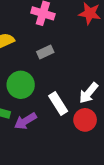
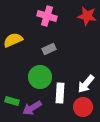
green circle: (21, 85) -> (40, 77), moved
white rectangle: (58, 104) -> (60, 93), turned 36

